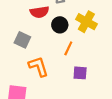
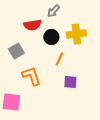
yellow cross: (86, 22) -> (76, 34), turned -36
gray square: (22, 40) -> (16, 51), turned 35

